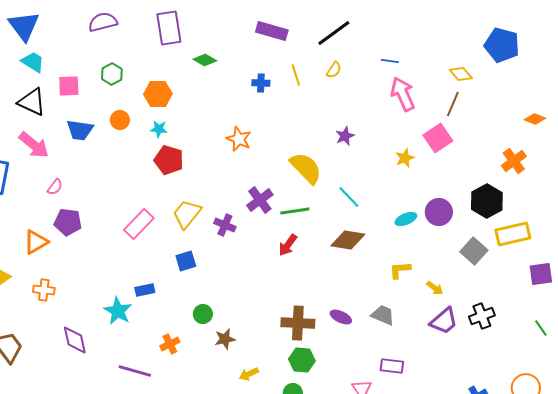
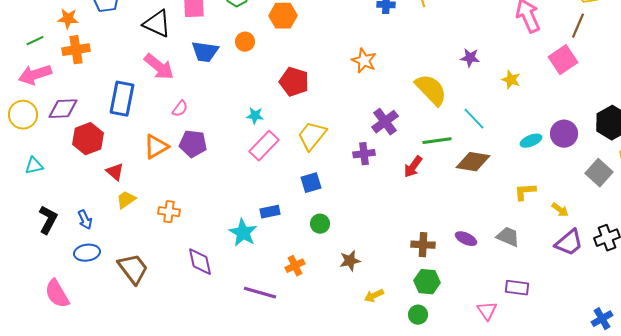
cyan star: (159, 129) -> (255, 116), moved
purple star: (345, 136) -> (470, 58), turned 30
yellow star: (405, 158) -> (511, 80), moved, turned -30
green line: (295, 211) -> (437, 141), moved
purple cross: (225, 225) -> (364, 154), moved, turned -30
orange triangle: (36, 242) -> (156, 147), moved
green circle: (203, 314) -> (320, 224), moved
brown cross: (298, 323) -> (423, 245), size x0.7

